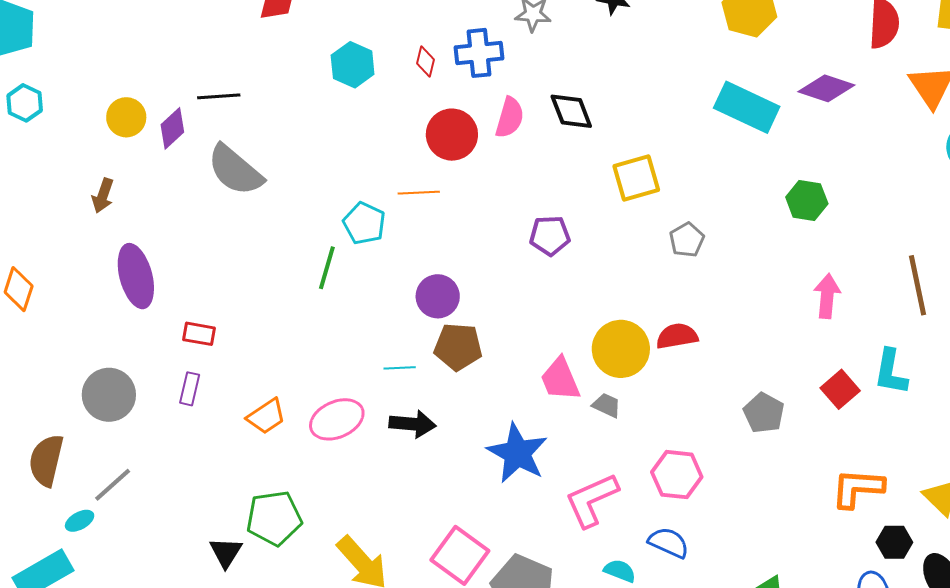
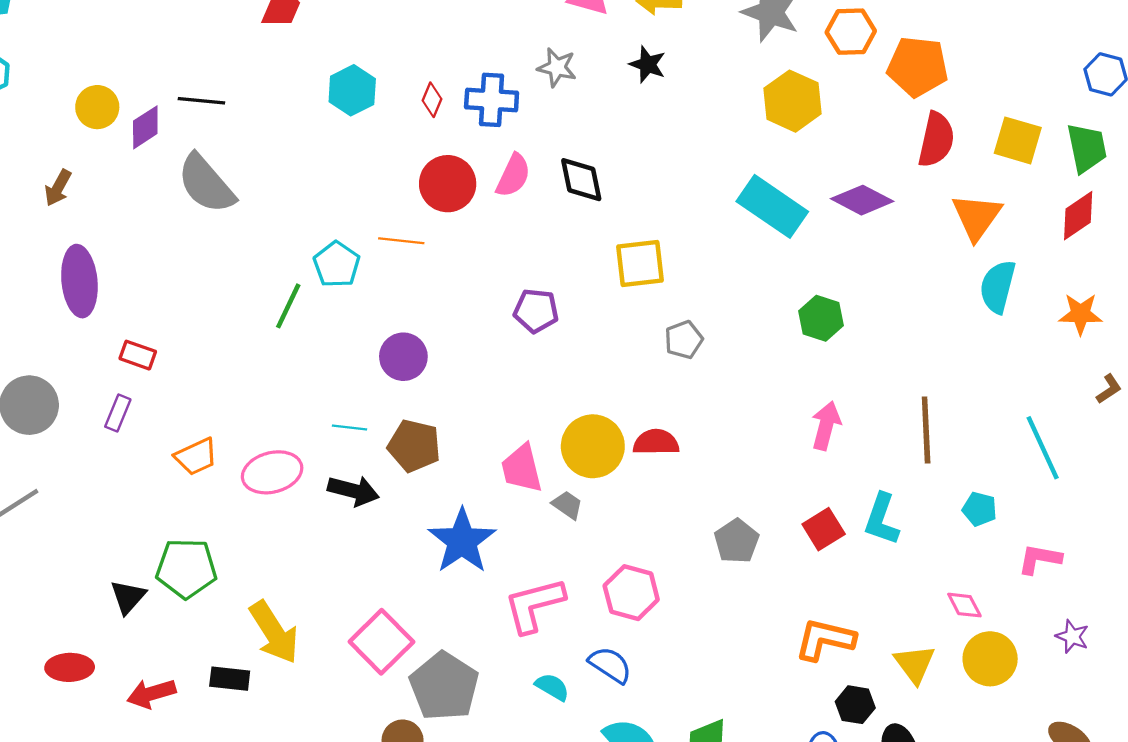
brown pentagon: (458, 347) -> (414, 446), moved

